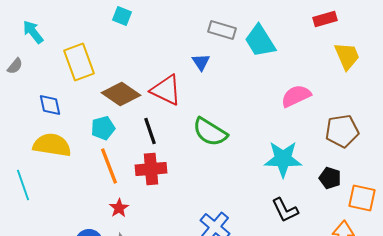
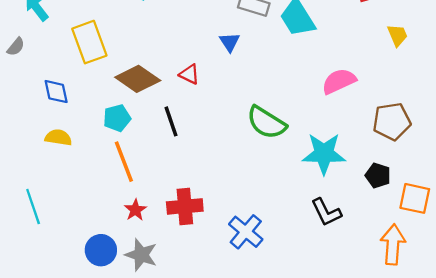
yellow trapezoid: (347, 56) -> (397, 35), size x0.7
red triangle: (166, 90) -> (189, 74), size x0.6
green semicircle: (210, 132) -> (266, 123), moved
yellow semicircle: (52, 145) -> (58, 138), size x0.6
red cross: (151, 169) -> (185, 206), moved
cyan line: (23, 185) -> (33, 206), moved

